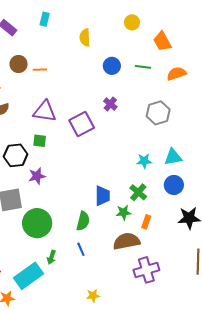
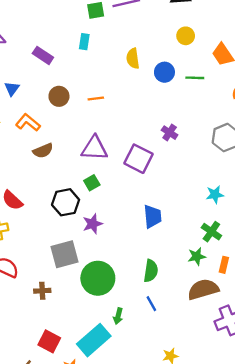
blue circle: (112, 66) -> (164, 72), moved
green line: (143, 67) -> (195, 78), moved
orange line: (40, 70) -> (96, 99), moved
purple square: (82, 124) -> (138, 159), turned -30
green square: (40, 141) -> (92, 183), turned -32
blue trapezoid: (102, 196) -> (153, 216), moved

